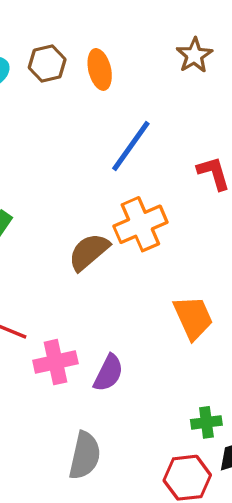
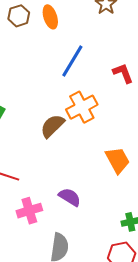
pink cross: (55, 362) -> (29, 211), moved
purple semicircle: (108, 373) -> (70, 197), turned -80

